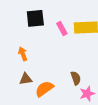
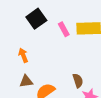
black square: (35, 18) -> (36, 19), turned -30

